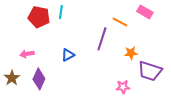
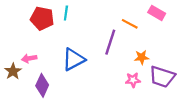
blue triangle: (68, 55) -> (73, 59), size x1.6
brown star: (12, 78) -> (13, 71), moved
pink star: (123, 87) -> (133, 80), moved

